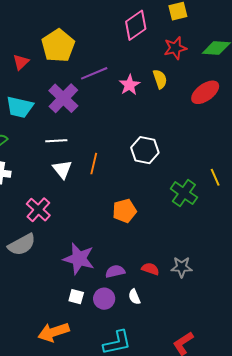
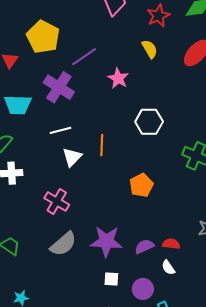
pink star: (129, 85) -> (118, 78), moved
white triangle: (62, 169) -> (72, 157), turned 35
gray semicircle: (22, 245) -> (63, 244), moved
red semicircle: (150, 269) -> (171, 244), moved
purple circle: (104, 299) -> (143, 289), moved

